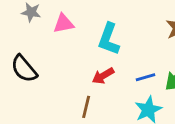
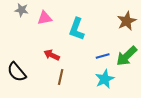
black semicircle: (24, 69) -> (17, 72), moved
red arrow: (103, 76) -> (52, 55), moved, turned 56

